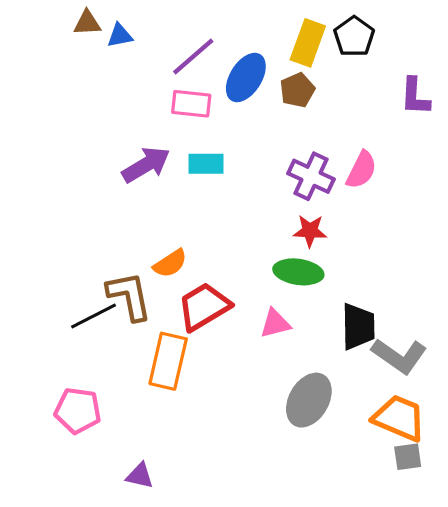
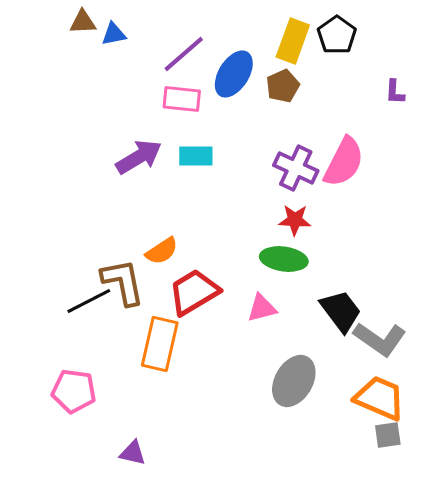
purple L-shape: (415, 96) -> (395, 92), size x0.7
pink semicircle: (361, 170) -> (344, 162), size x1.4
black trapezoid: (358, 327) -> (341, 311), turned -36

